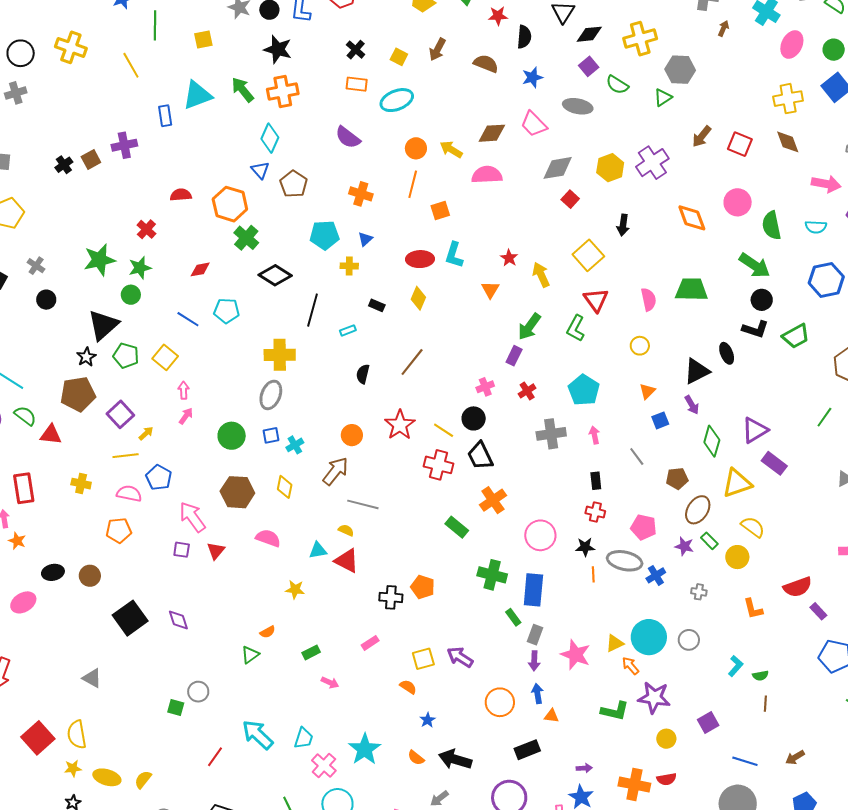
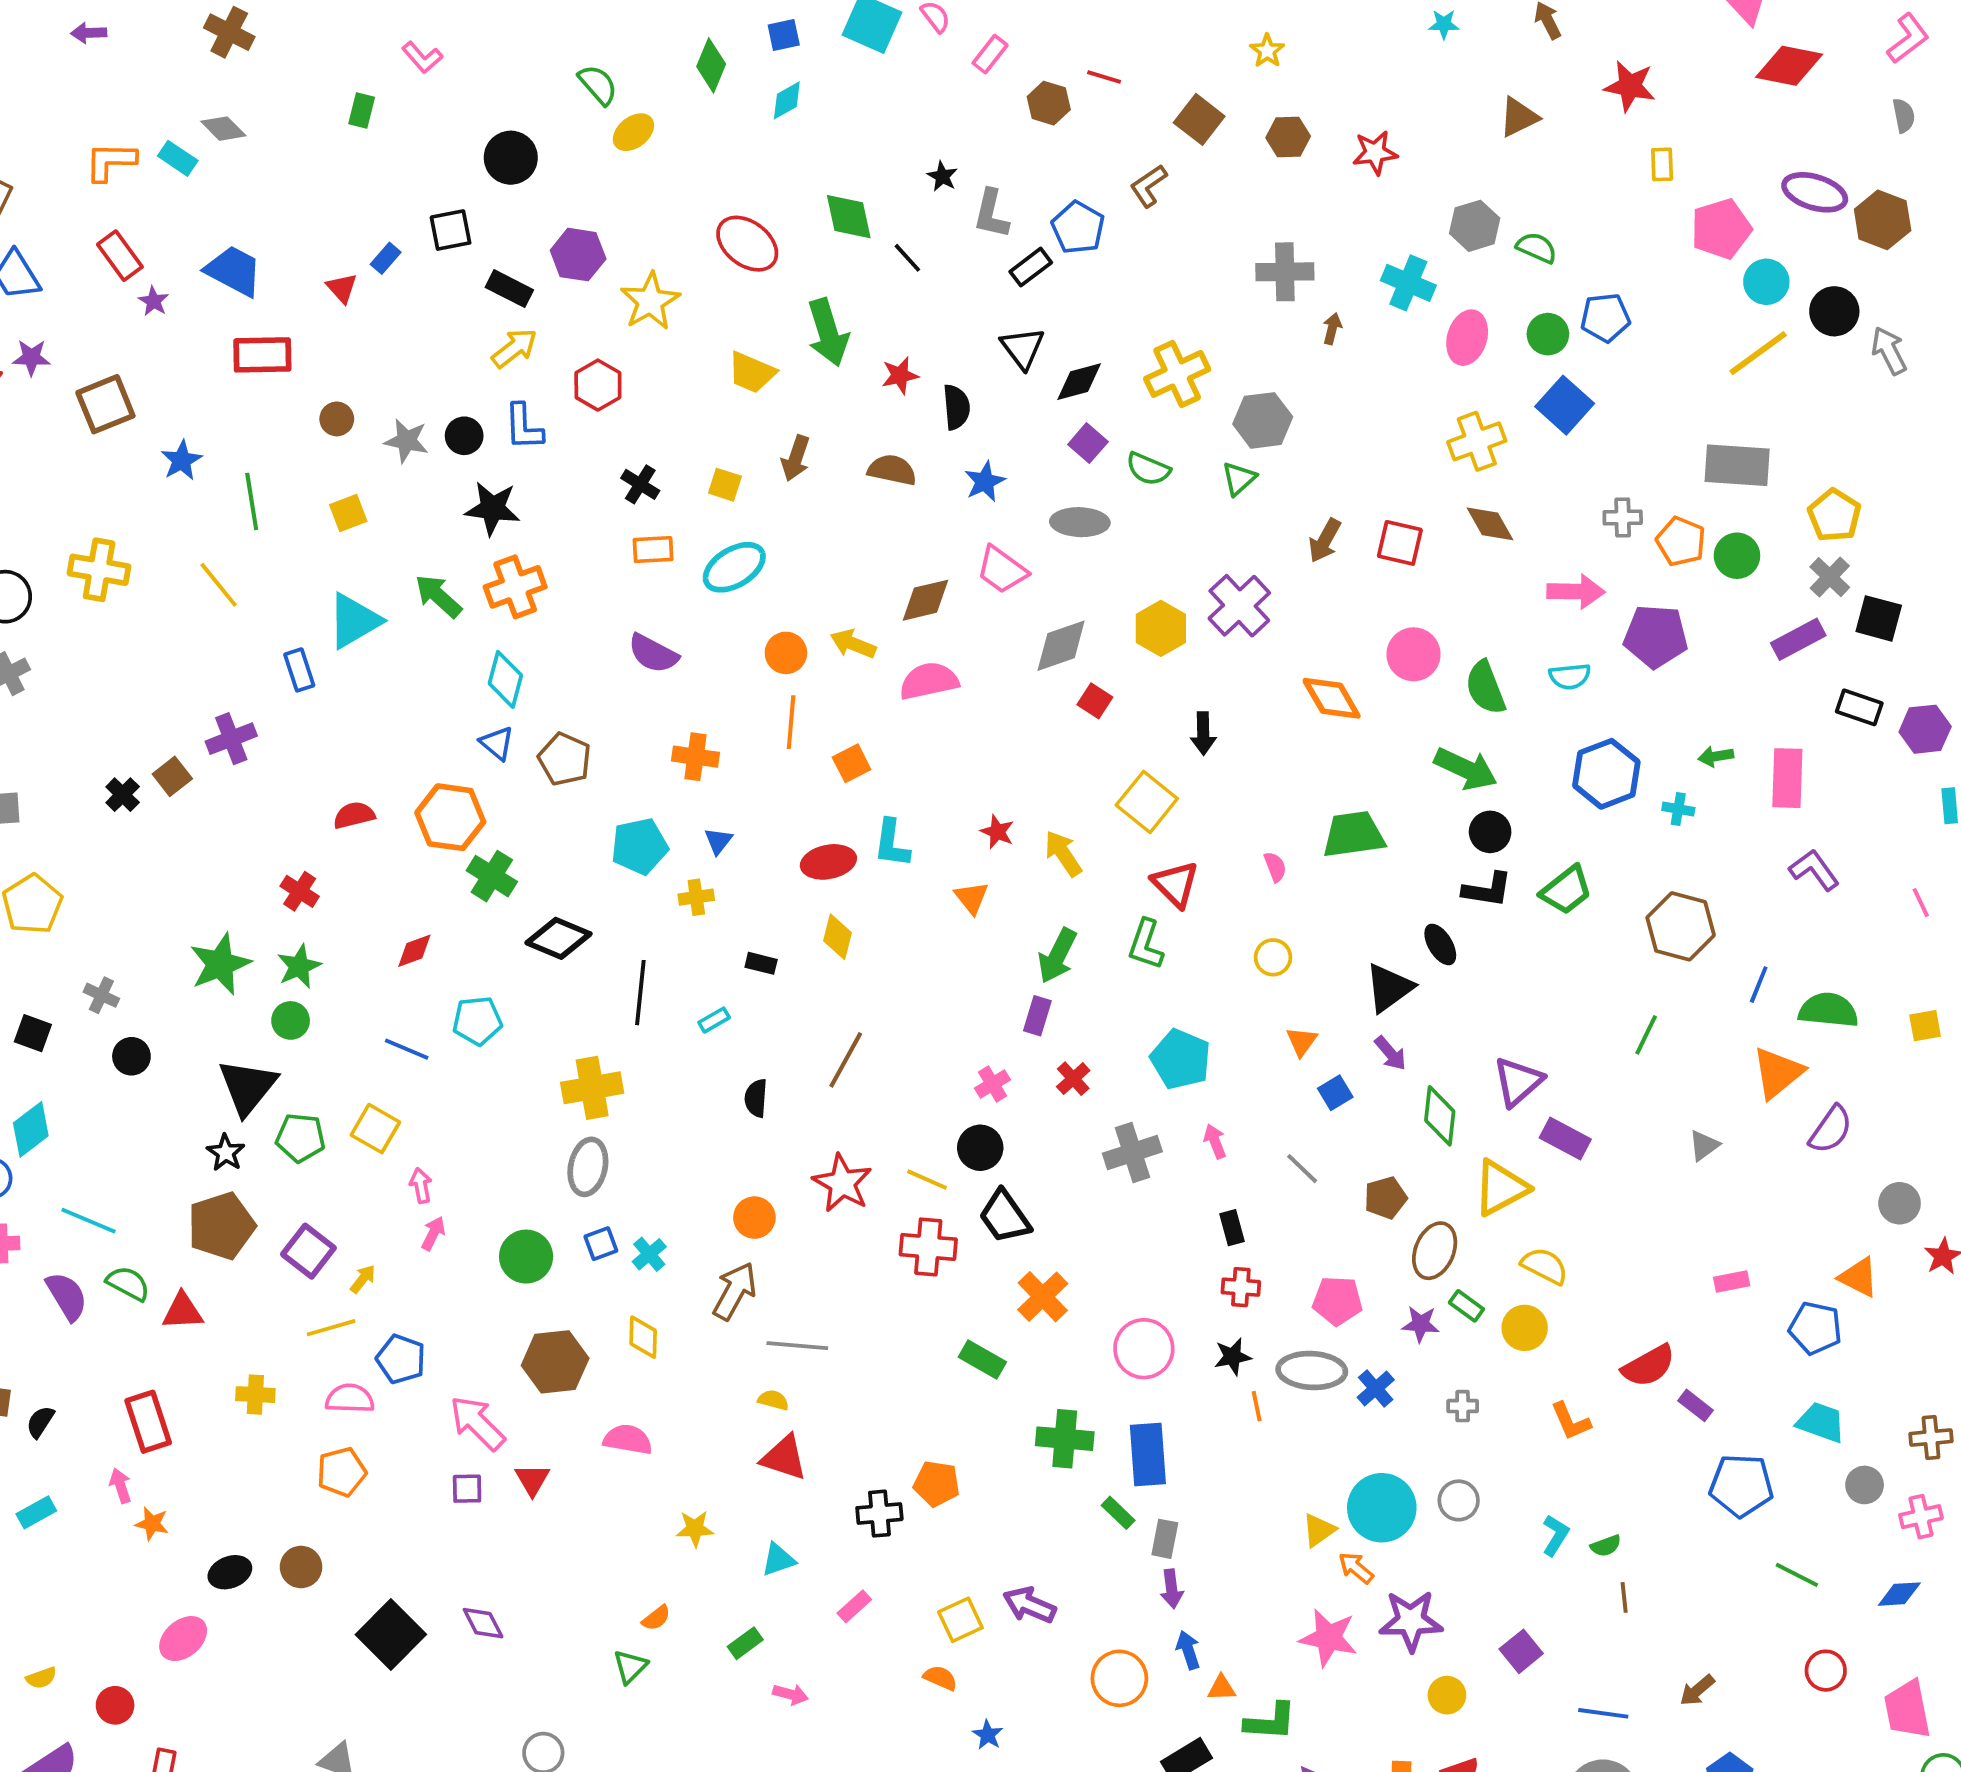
pink semicircle: (649, 300) -> (1275, 867), size x0.7
cyan triangle: (318, 550) -> (778, 1560), moved
pink star: (576, 655) -> (1328, 1638), moved
green L-shape: (615, 711) -> (1270, 1722), moved

